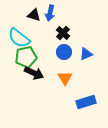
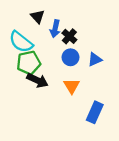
blue arrow: (50, 13) -> (55, 29), moved
black triangle: (34, 15) -> (37, 17), turned 32
blue rectangle: (86, 102) -> (95, 112), turned -48

